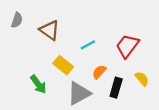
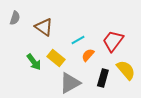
orange semicircle: (99, 72) -> (88, 55), moved
yellow semicircle: (142, 79) -> (126, 70), size x1.5
green arrow: (38, 84) -> (34, 62), moved

